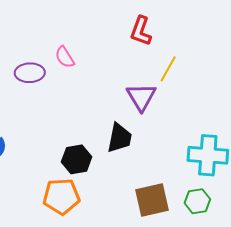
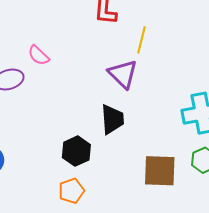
orange pentagon: (61, 196) -> (71, 191), size x0.7
brown square: (152, 200) -> (160, 171), turned 30

